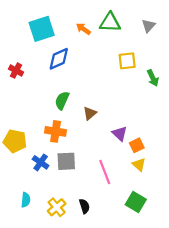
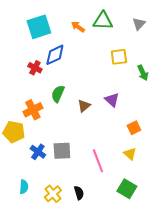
red cross: (16, 71) -> (35, 68), moved
orange cross: (56, 131) -> (33, 110), moved, turned -36
purple triangle: (120, 134) -> (112, 100), moved
orange square: (137, 145) -> (134, 128), moved

